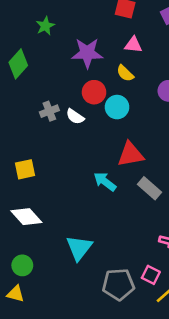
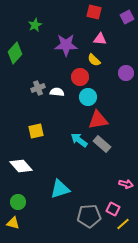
red circle: (94, 92) -> (80, 77), moved
cyan circle: (117, 107) -> (88, 97), moved
white semicircle: (75, 117) -> (57, 92), turned 152
yellow square: (25, 169) -> (36, 131), moved
gray rectangle: (149, 188) -> (102, 144), moved
cyan triangle: (79, 248) -> (60, 189), turned 35

